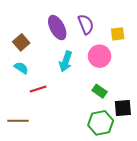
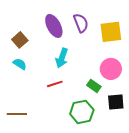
yellow square: (118, 34) -> (111, 32), size x1.6
pink circle: (100, 56) -> (111, 69), moved
red line: (38, 89) -> (55, 84), moved
green hexagon: (101, 123) -> (82, 112), moved

